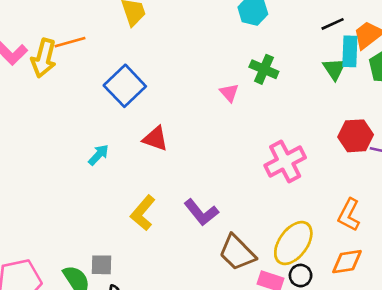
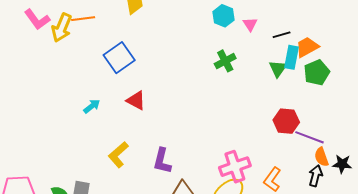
green cross: (264, 69) -> (225, 61), turned 30
pink triangle: (229, 93) -> (250, 24), moved
pink cross: (285, 161) -> (235, 167), moved
purple L-shape: (201, 212) -> (162, 161), turned 44

